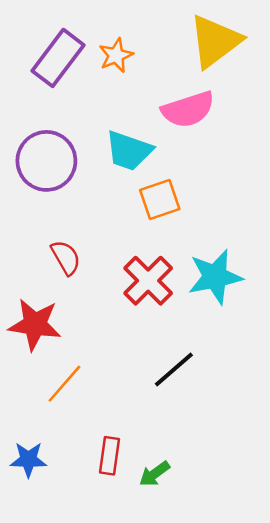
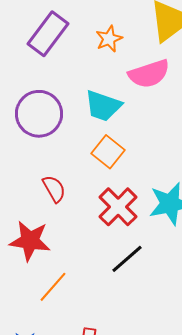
orange star: (116, 55) -> (109, 39), moved
orange square: (160, 200) -> (108, 152), moved, turned -32
black line: (174, 369) -> (127, 259), moved

